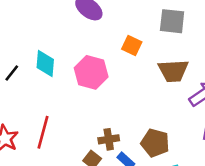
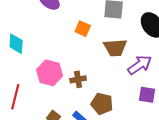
pink hexagon: (91, 72) -> (50, 73), moved
brown cross: (109, 139) -> (78, 79), moved

